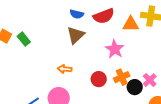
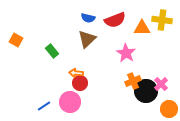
green rectangle: (24, 39) -> (52, 51), moved
red circle: (99, 79) -> (80, 83), moved
black circle: (135, 87) -> (146, 91), size x1.5

